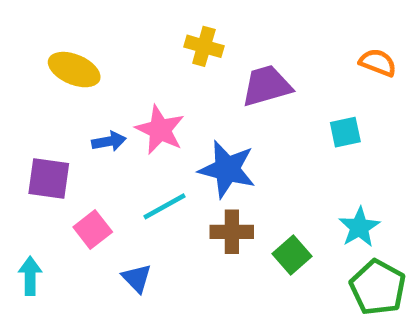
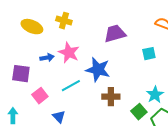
yellow cross: (204, 46) -> (64, 21), moved
brown cross: (232, 232) -> (111, 97), moved
green square: (292, 255) -> (139, 112), moved

